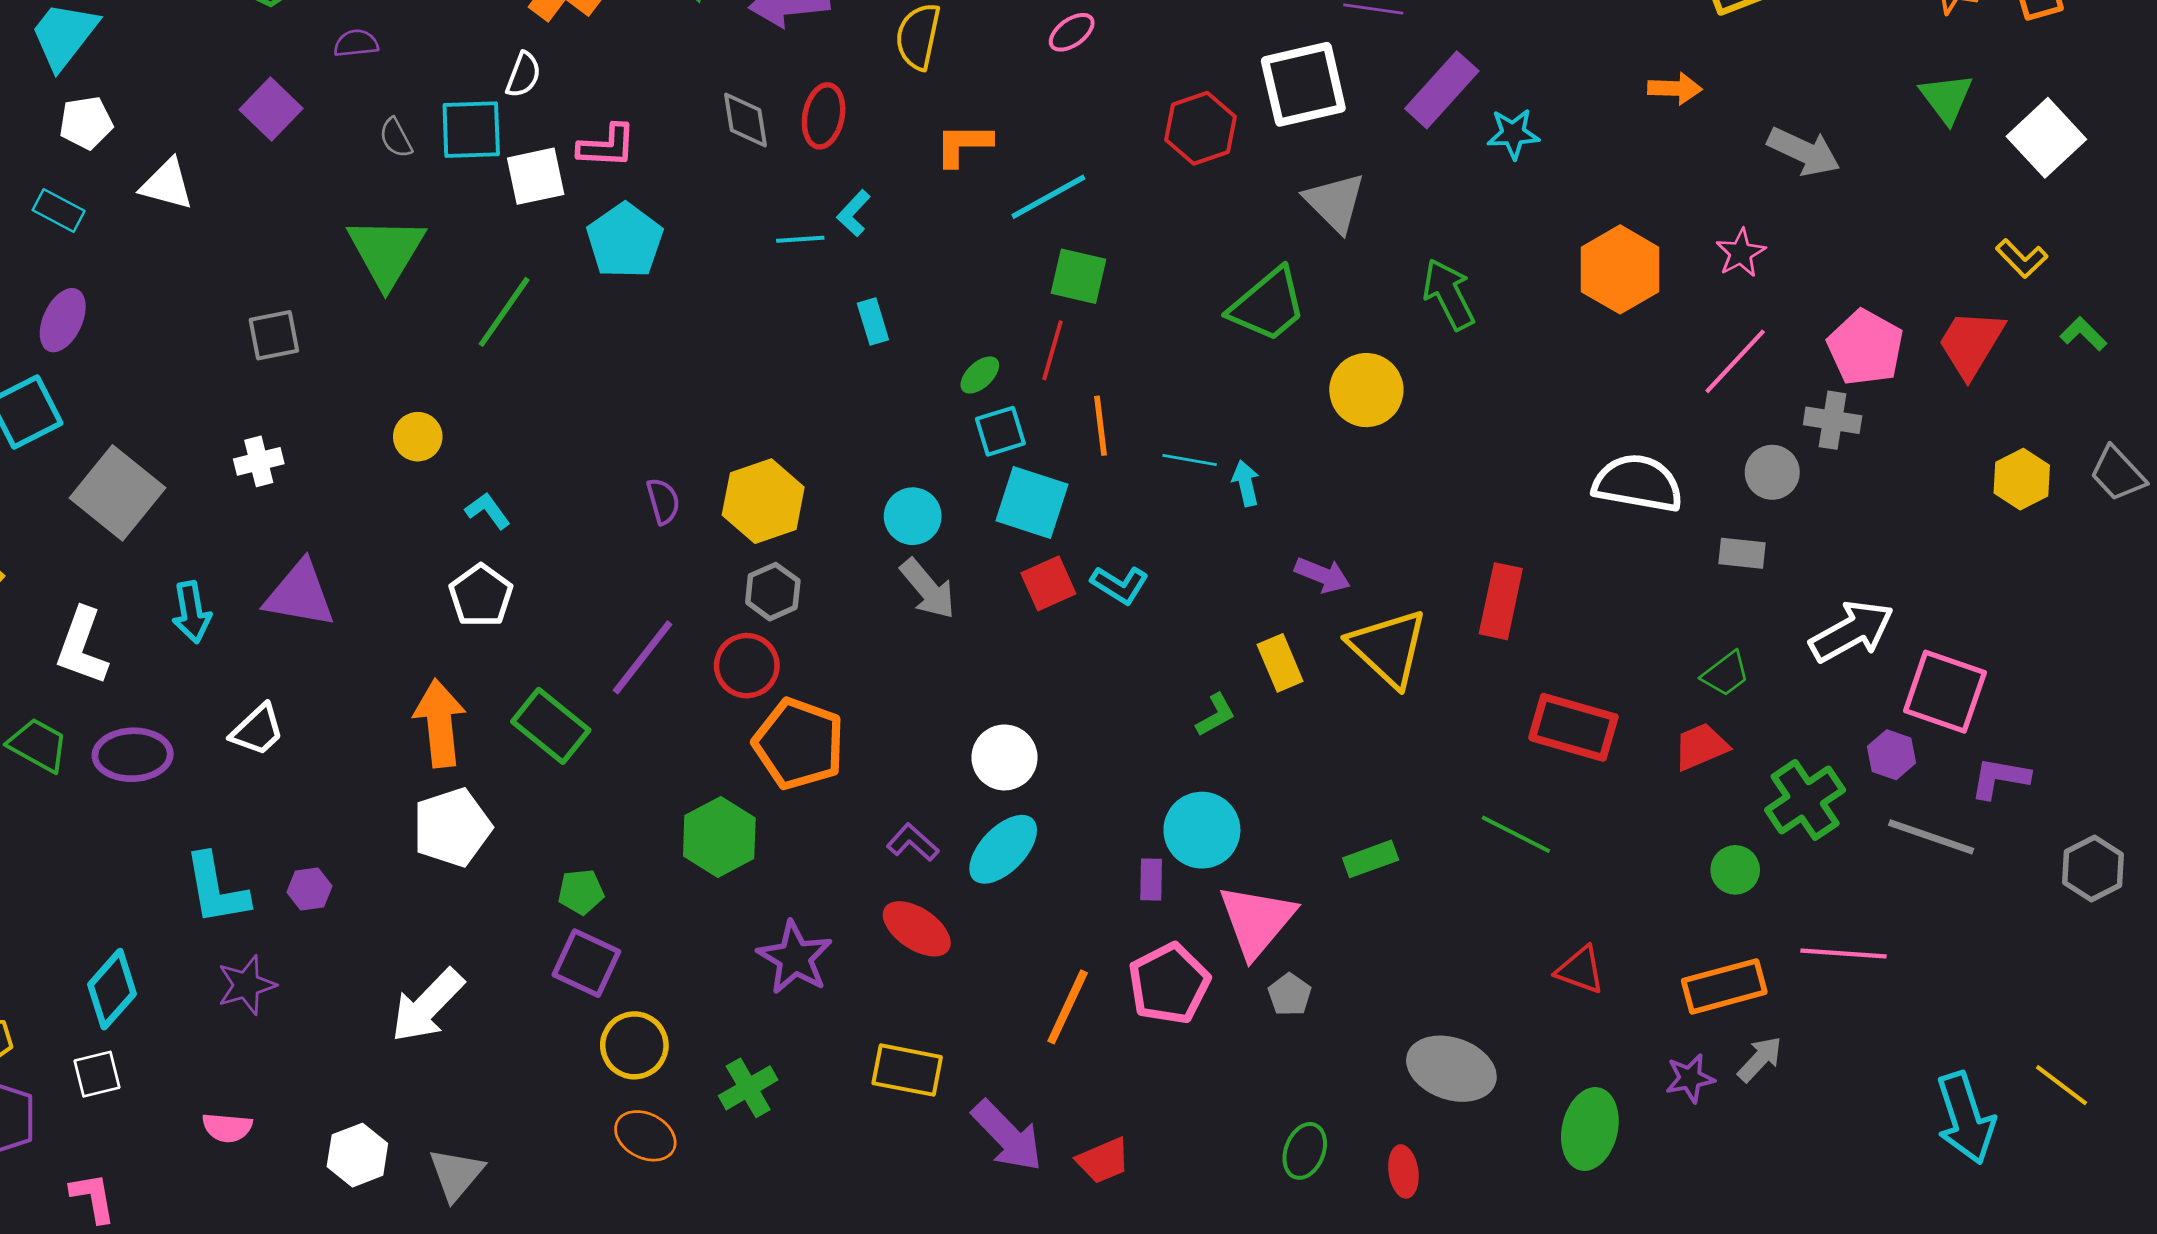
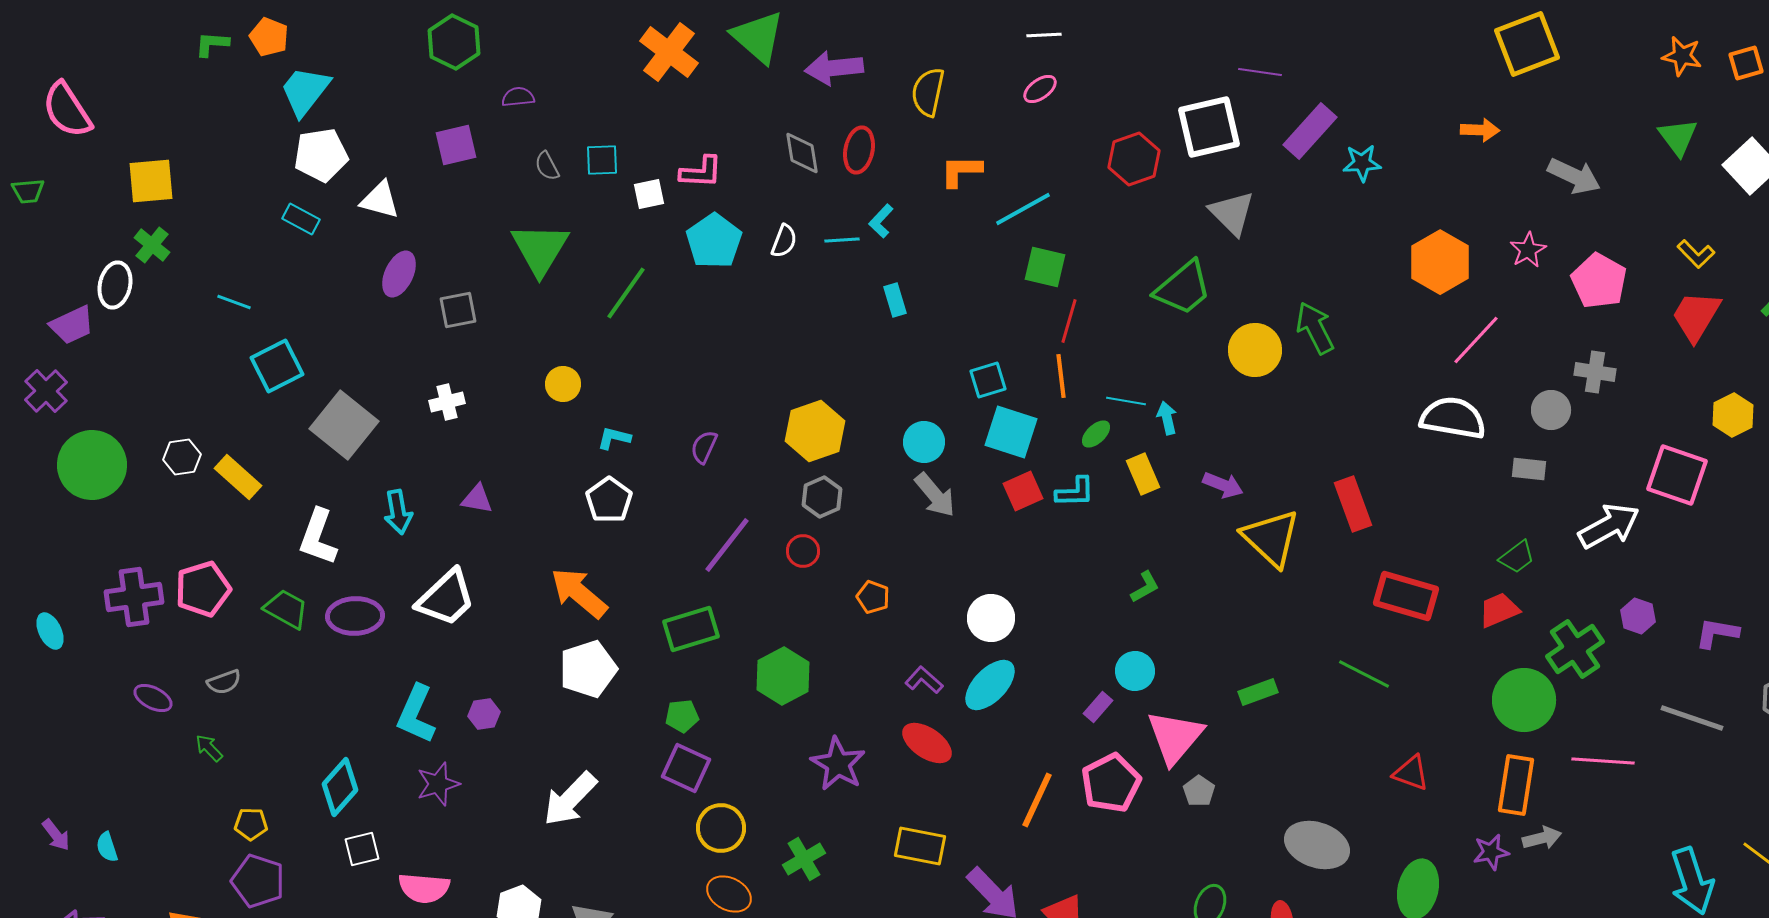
white semicircle: (523, 75) -> (784, 241), moved
purple square: (271, 109) -> (456, 145), turned 33
white pentagon: (86, 123) -> (321, 155), size x1.4
cyan square: (471, 130) -> (602, 160), size x0.7
white square: (536, 176) -> (649, 194), size x0.7
yellow L-shape: (2022, 258) -> (1696, 254), moved
green arrow: (1449, 294) -> (1315, 328), moved
purple ellipse: (63, 320) -> (399, 274), moved
pink pentagon: (1865, 348) -> (1599, 281), moved
red line: (1052, 350) -> (1069, 321), moved
pink line: (1735, 361) -> (1476, 340), moved
green ellipse: (980, 375) -> (1096, 434), moved
purple semicircle: (663, 501) -> (704, 447), moved, turned -140
cyan L-shape: (488, 511) -> (614, 438), turned -40
cyan L-shape: (1120, 585) -> (1075, 492), turned -33
purple triangle: (300, 594) -> (477, 499), size x0.6
red rectangle: (1501, 601) -> (1353, 504), turned -32
yellow rectangle: (1280, 663) -> (1143, 474), moved
red circle: (747, 666) -> (803, 551), size x0.7
pink square: (1945, 692) -> (1677, 475), moved
orange arrow: (440, 723) -> (579, 593), turned -44
green rectangle: (551, 726) -> (691, 629), moved, turned -56
white trapezoid: (257, 730) -> (446, 598), size x1.5
orange pentagon: (799, 744) -> (873, 597), moved, size x0.5
cyan circle: (1202, 830) -> (1135, 671), size x0.7
gray line: (1931, 837) -> (1692, 718), moved
green circle: (1735, 870) -> (1524, 700), size x1.8
purple rectangle: (1151, 879) -> (1098, 707), turned 40
cyan L-shape: (216, 889) -> (416, 714), turned 34
orange rectangle: (1724, 986) -> (1516, 785), turned -66
gray arrow: (1760, 1059) -> (1542, 838), turned 33
white square: (97, 1074) -> (362, 849), moved
pink semicircle: (227, 1128) -> (424, 888), size x1.4

